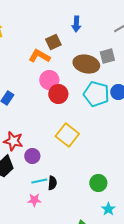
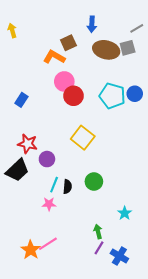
gray square: (107, 56) -> (128, 48), moved
brown ellipse: (86, 64) -> (106, 50), moved
cyan line: (39, 181) -> (54, 185), turned -56
green circle: (98, 183) -> (94, 182), moved

